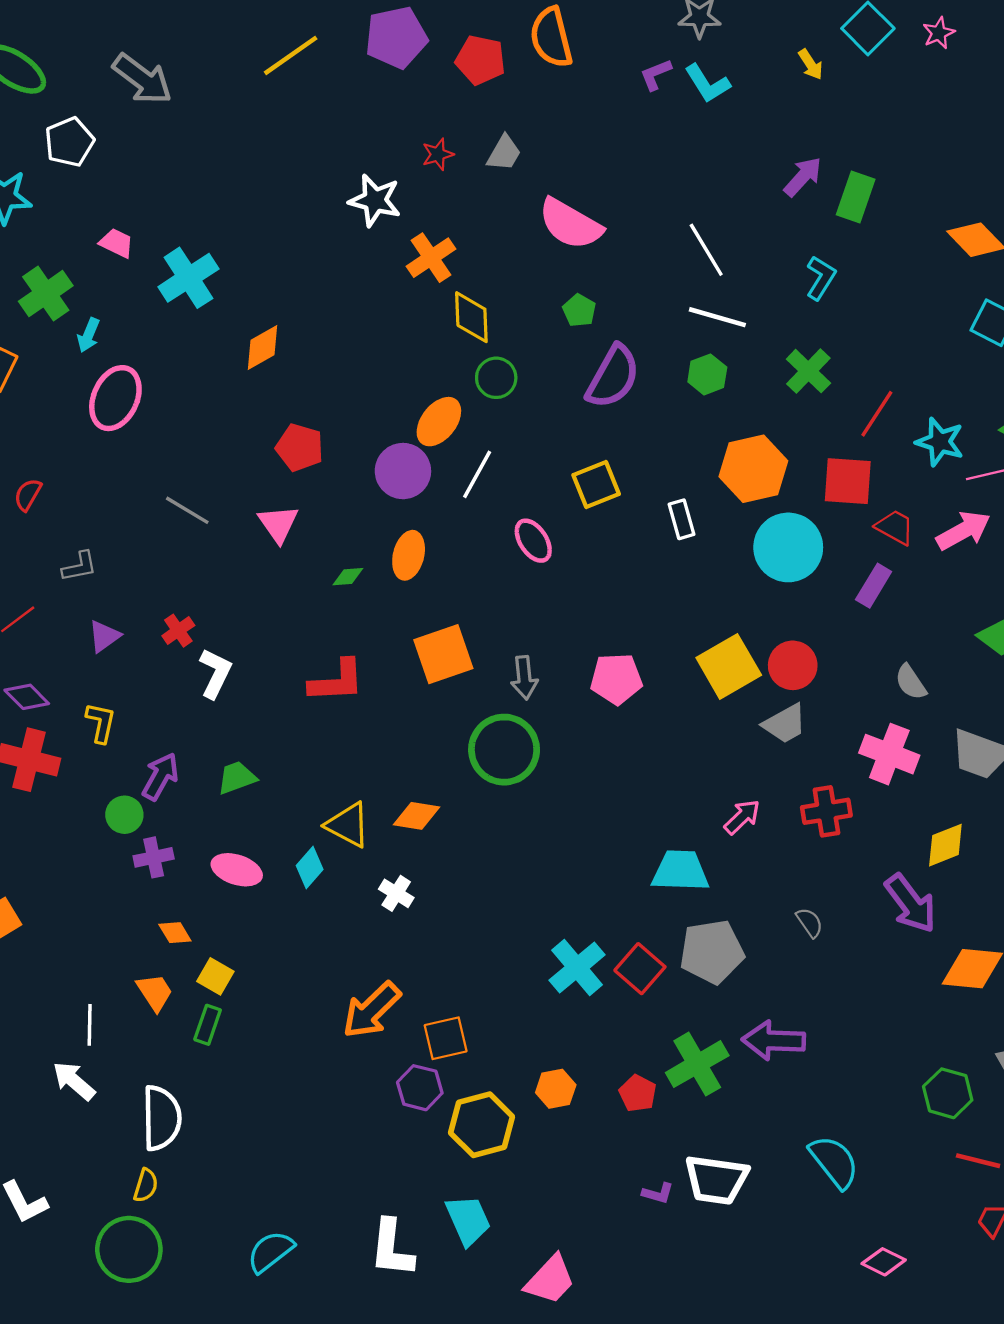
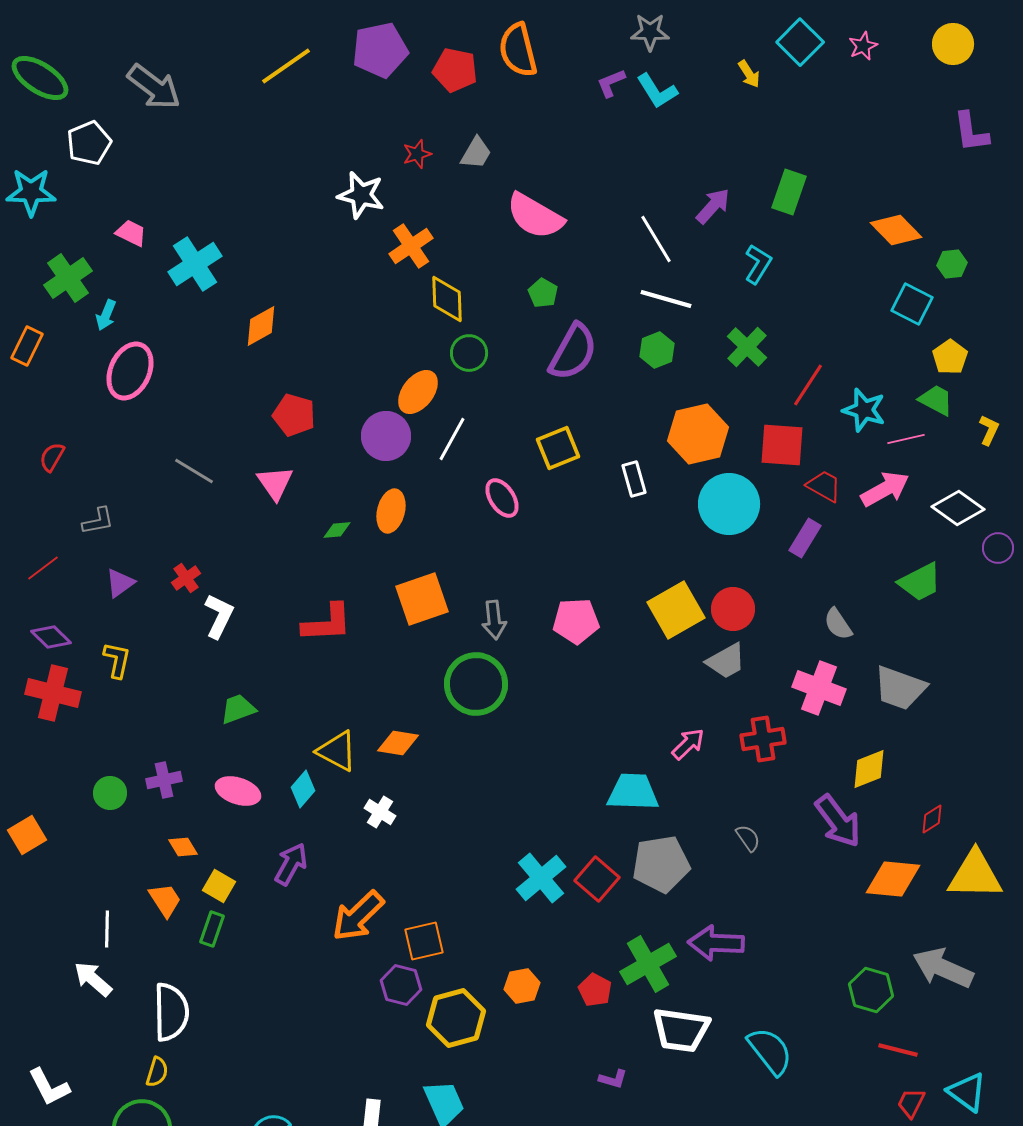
purple arrow: (803, 177) -> (713, 206), moved
purple arrow: (160, 777) -> (291, 864), moved
green circle: (124, 815) -> (110, 793), moved
white trapezoid: (716, 1180) -> (681, 1030), moved

